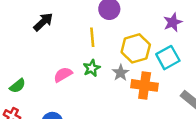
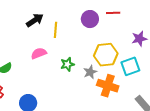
yellow line: (92, 37) -> (56, 30), moved
pink semicircle: (63, 75) -> (39, 53), moved

